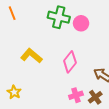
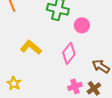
pink circle: (81, 23) -> (82, 25), moved

